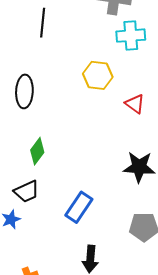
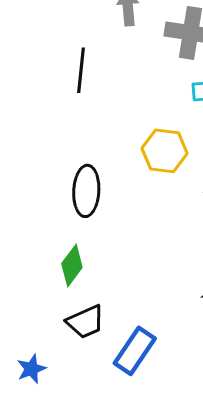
black ellipse: (24, 91) -> (86, 191), moved
black trapezoid: (27, 191) -> (85, 322), moved

